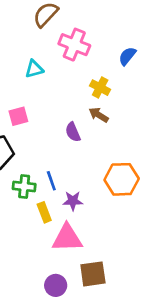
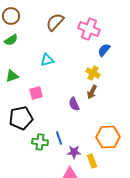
pink cross: (74, 45) -> (89, 29), moved
blue semicircle: (127, 56) -> (104, 50), moved
brown arrow: (99, 115) -> (92, 92), turned -96
yellow rectangle: (44, 212) -> (92, 161), moved

